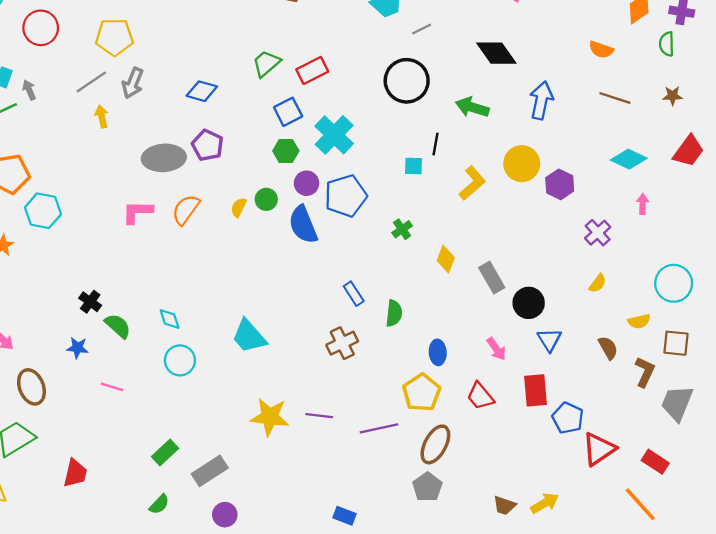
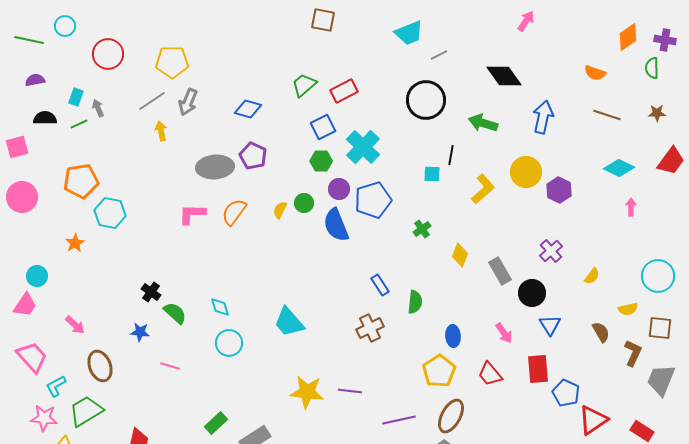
purple cross: (598, 233) -> (551, 251), moved
purple line: (379, 428) -> (399, 420), moved

